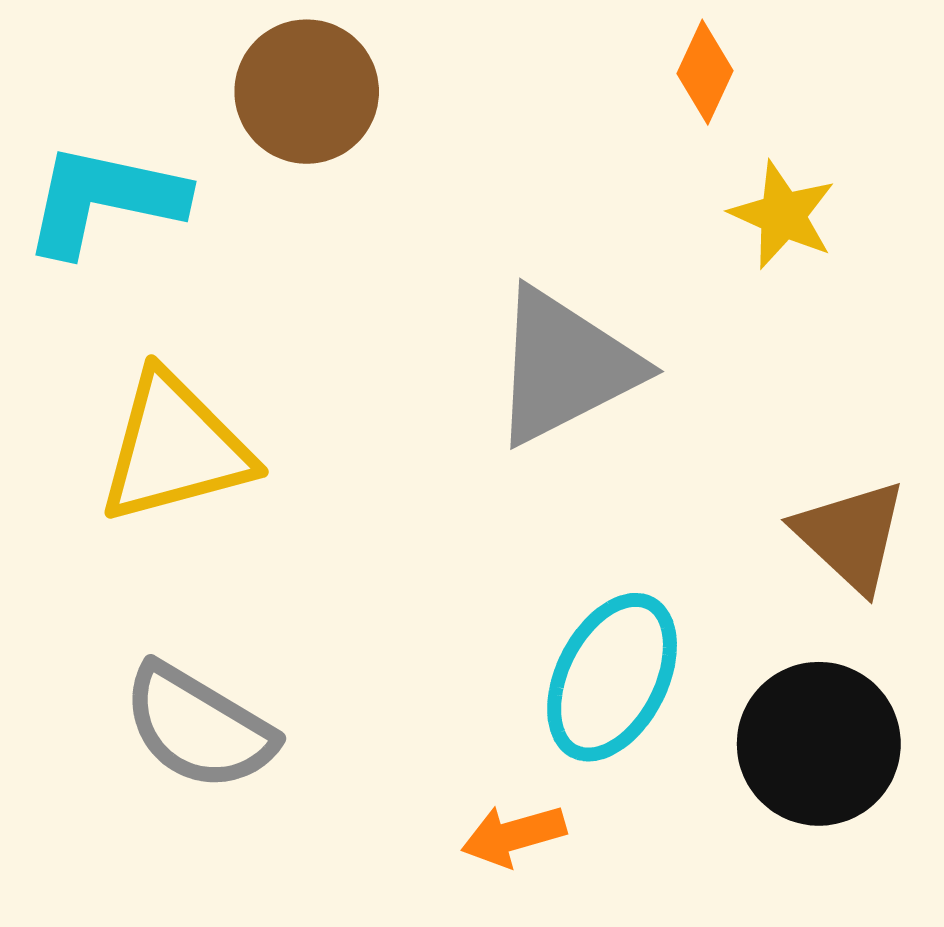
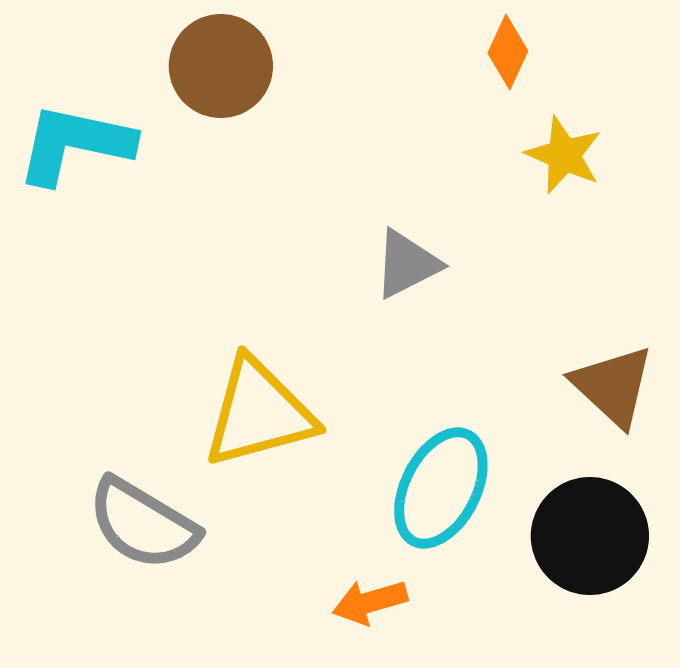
gray triangle: (565, 366) -> (407, 264), size x0.6
yellow triangle: (175, 448) -> (259, 413), moved

